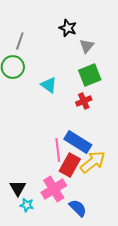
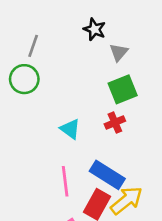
cyan triangle: (49, 85) -> (70, 129), moved
pink line: (58, 150) -> (65, 181), moved

